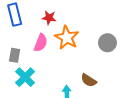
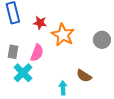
red star: (49, 18) -> (40, 23), moved
pink semicircle: (41, 43) -> (37, 53), moved

